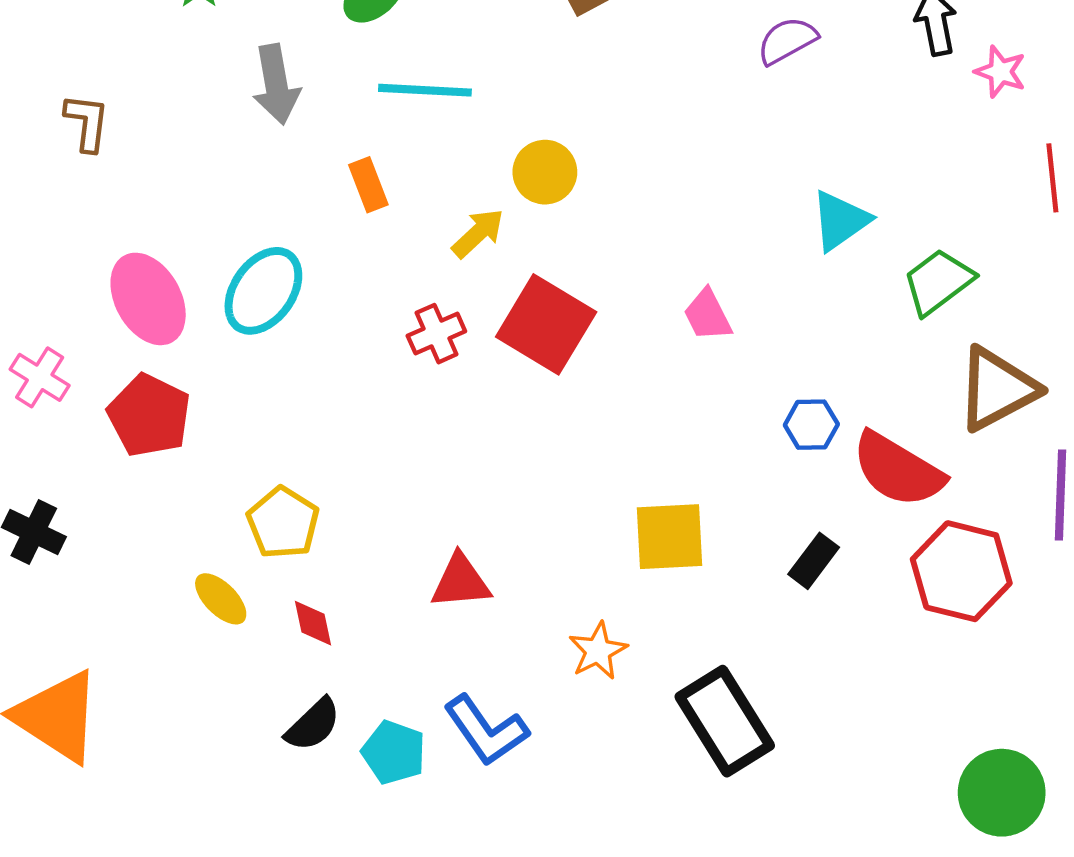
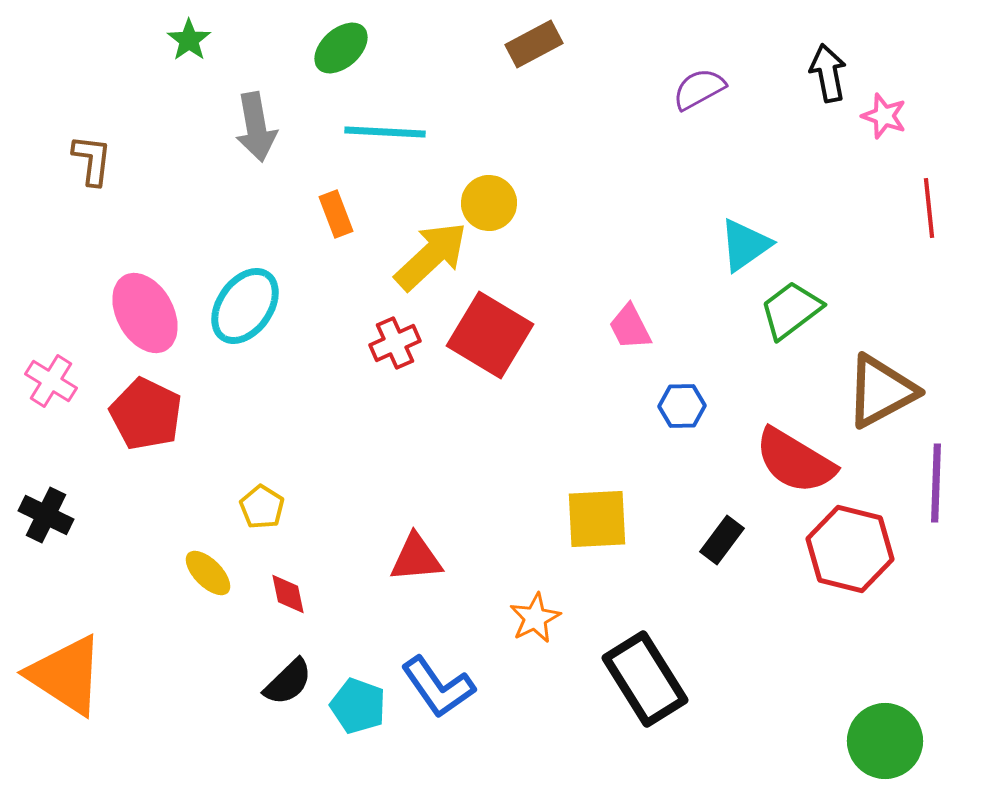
yellow arrow: (478, 233) -> (431, 256), size x1.6
green trapezoid: (938, 282) -> (791, 310), moved
blue hexagon: (811, 425) -> (682, 406), moved
yellow pentagon: (283, 523) -> (262, 507), size x0.7

